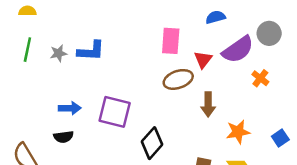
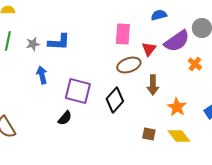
blue arrow: (70, 108) -> (42, 75), moved, turned -102
orange star: (238, 132) -> (177, 107), turned -30
black semicircle: (64, 137) -> (65, 118), moved, turned -42
black diamond: (152, 143) -> (115, 100), moved

